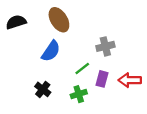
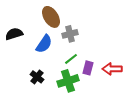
black semicircle: (16, 22) -> (14, 34), moved
gray cross: (105, 46) -> (70, 34), moved
green cross: (79, 94) -> (68, 81), size x1.5

